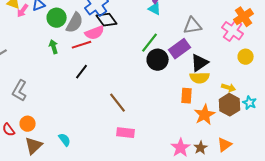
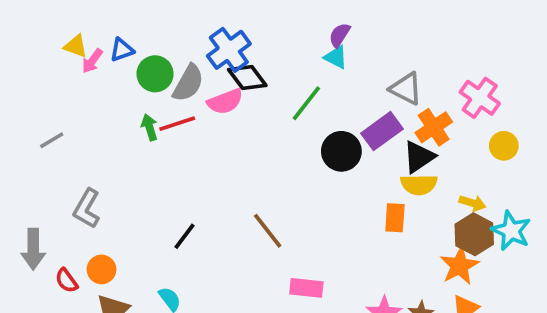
orange cross: (244, 17) -> (434, 127), moved
gray triangle: (193, 26) -> (406, 89), turned 36
green line: (150, 43) -> (306, 103), moved
red line: (82, 45) -> (177, 124), moved
black line: (82, 72) -> (185, 236), moved
cyan star: (250, 103) -> (511, 231), size x1.5
orange star: (205, 115) -> (459, 266), moved
pink rectangle: (126, 133) -> (306, 288), moved

